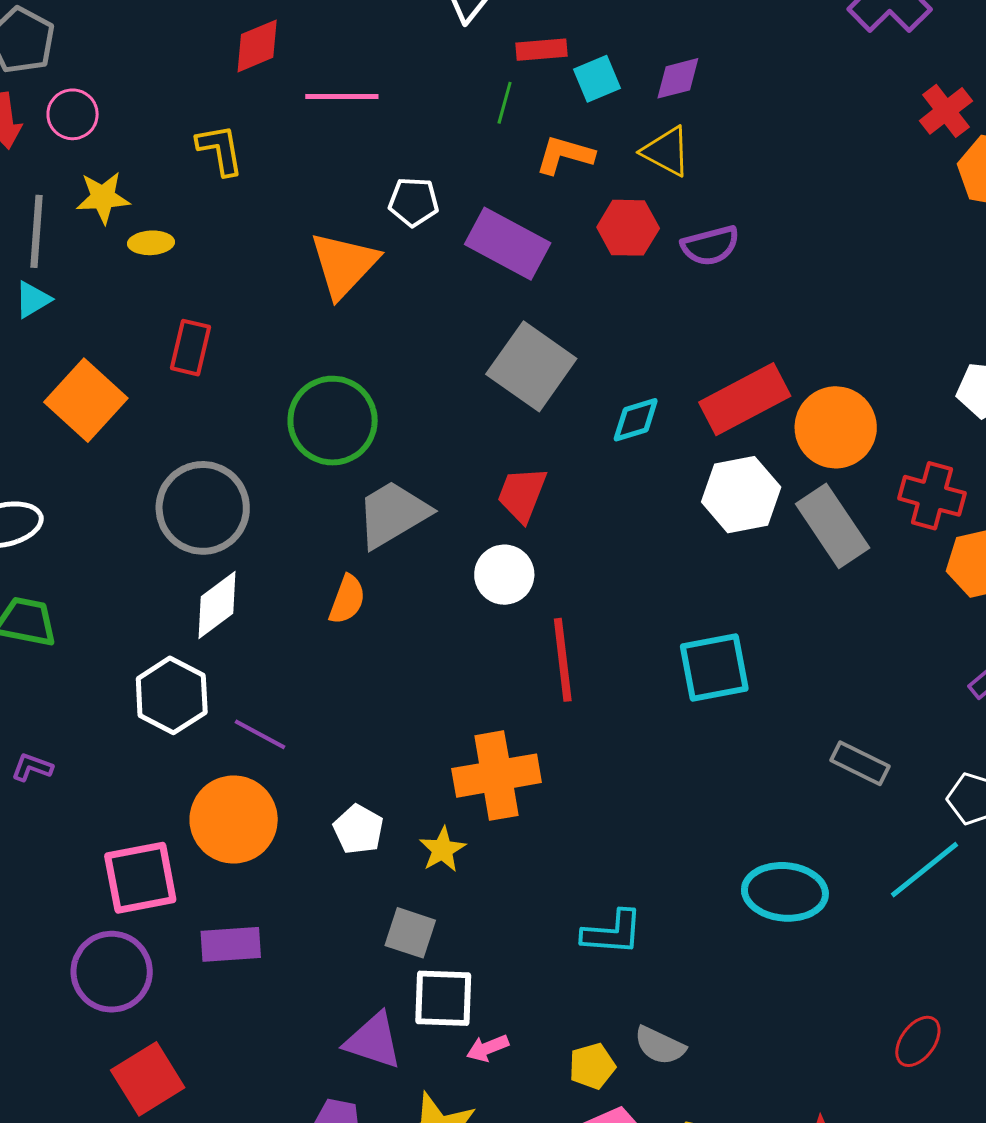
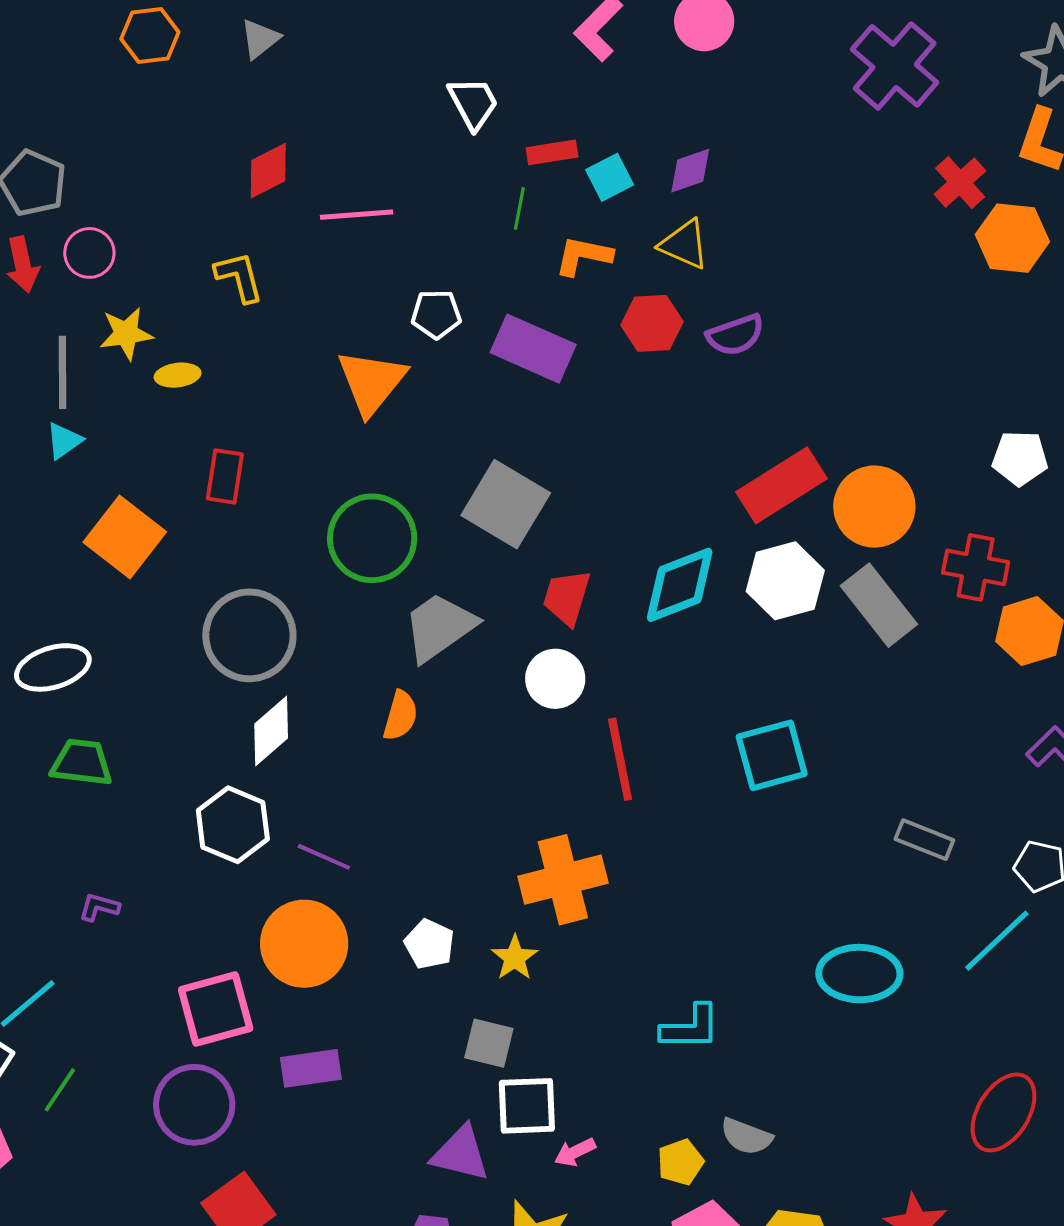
gray square: (531, 366) -> (506, 504), moved
cyan diamond: (636, 420) -> (680, 585), moved, size x1.6
red ellipse: (918, 1041) -> (1003, 1112), size x1.5

